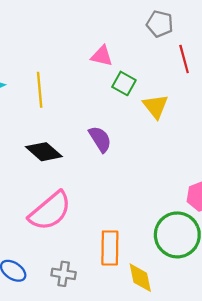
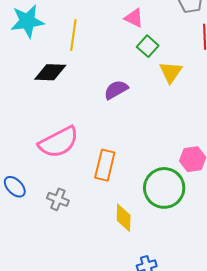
purple semicircle: (100, 139) -> (116, 90), turned -100
black diamond: (44, 152) -> (50, 72), moved, turned -52
orange rectangle: (110, 248) -> (105, 165), moved

